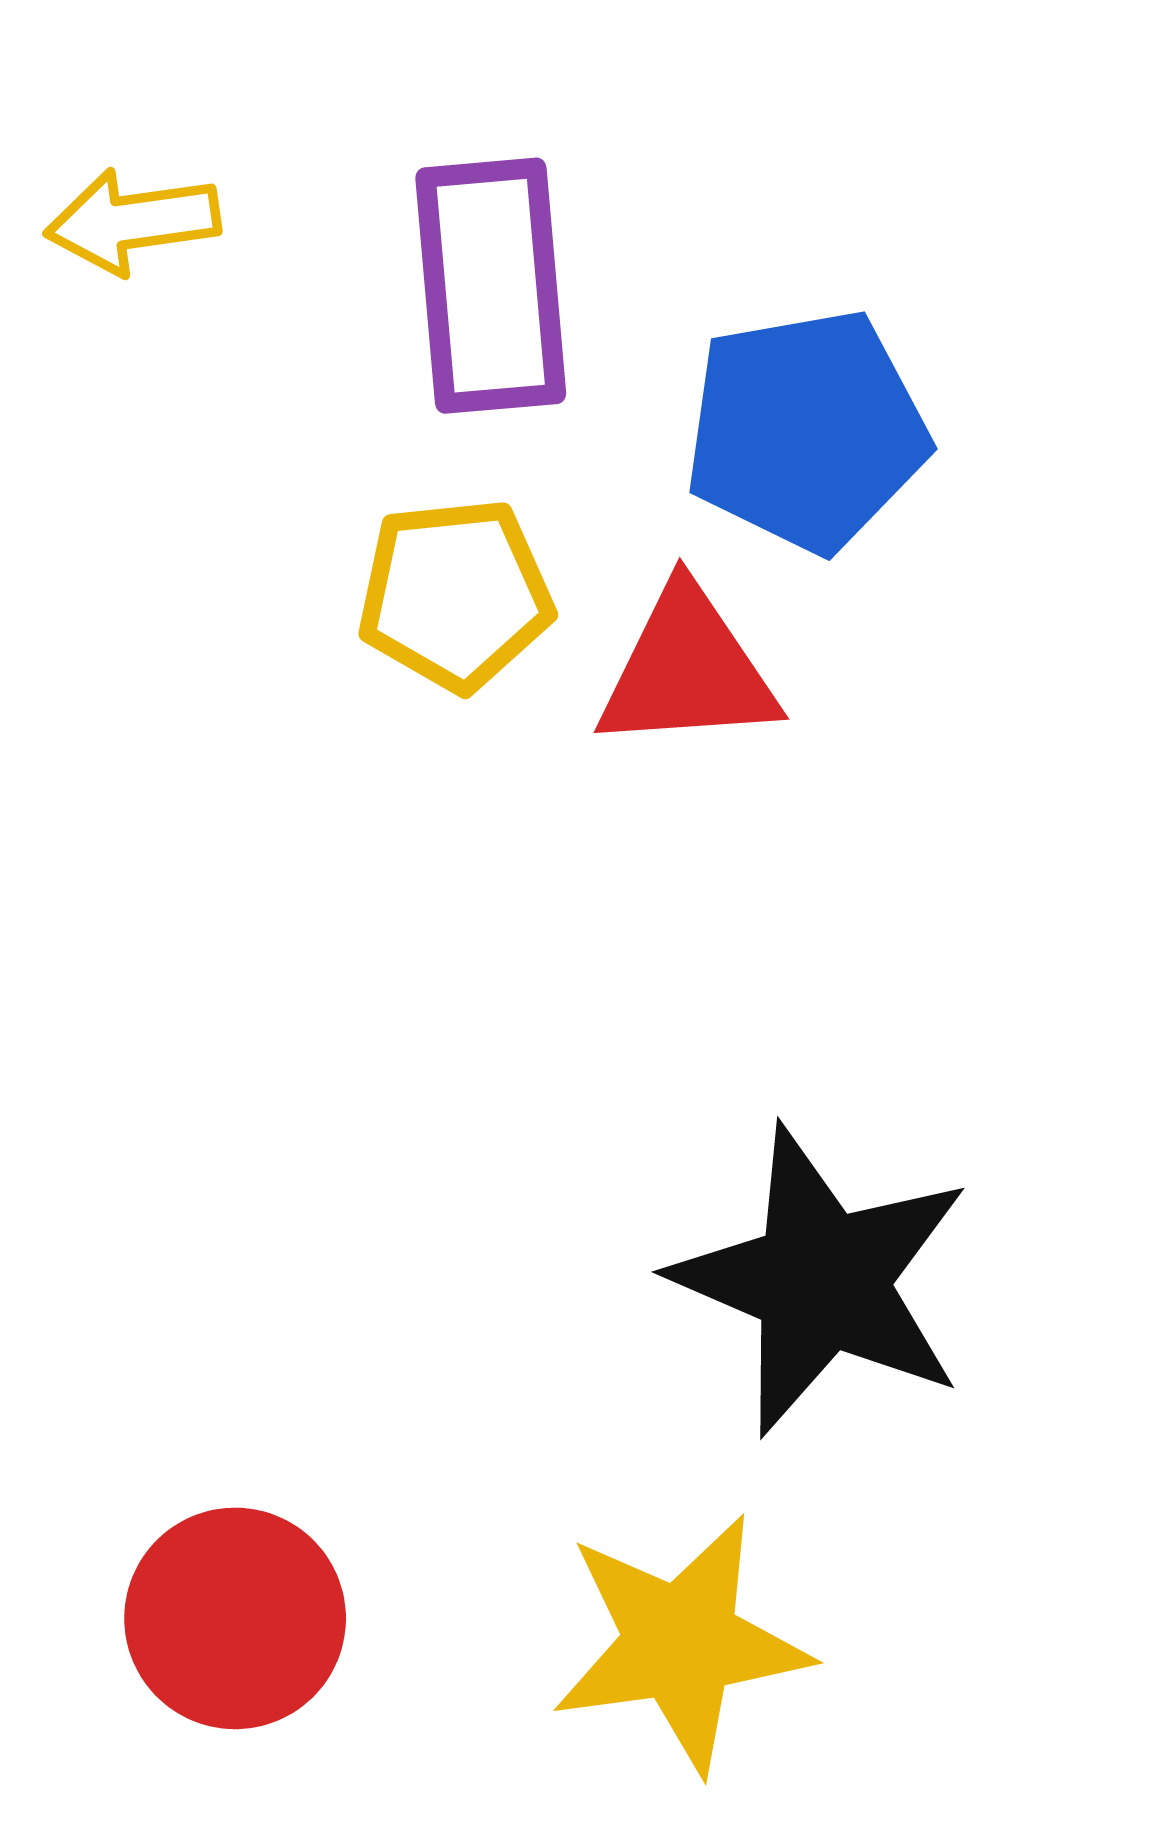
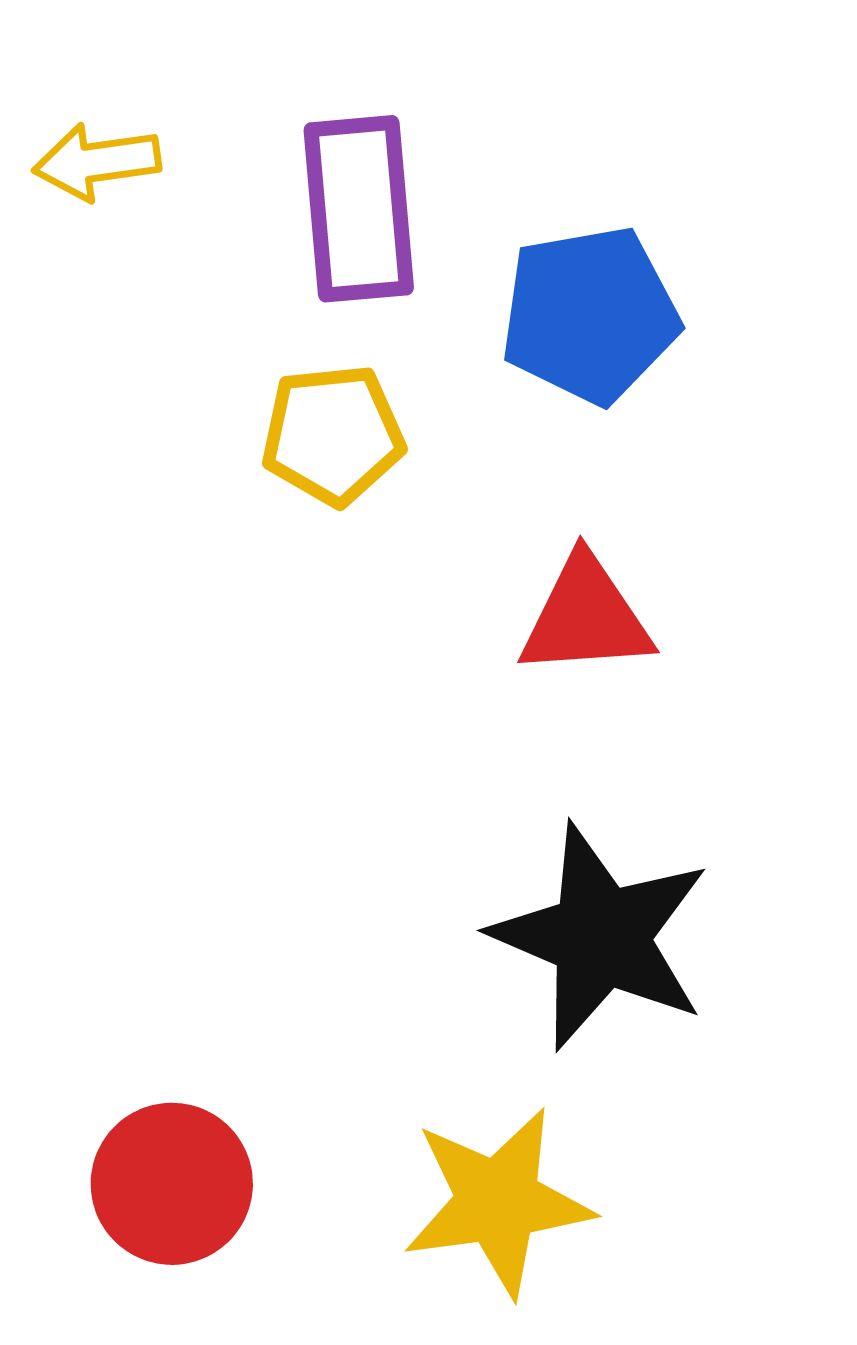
red triangle: (688, 670) -> (586, 617), moved

